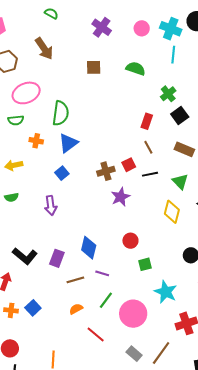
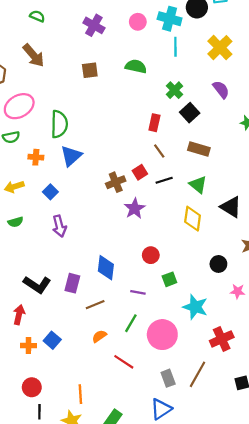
blue square: (62, 173) -> (50, 192), moved
purple line: (102, 273) -> (138, 292), moved
gray rectangle: (134, 354) -> (168, 378), turned 35

